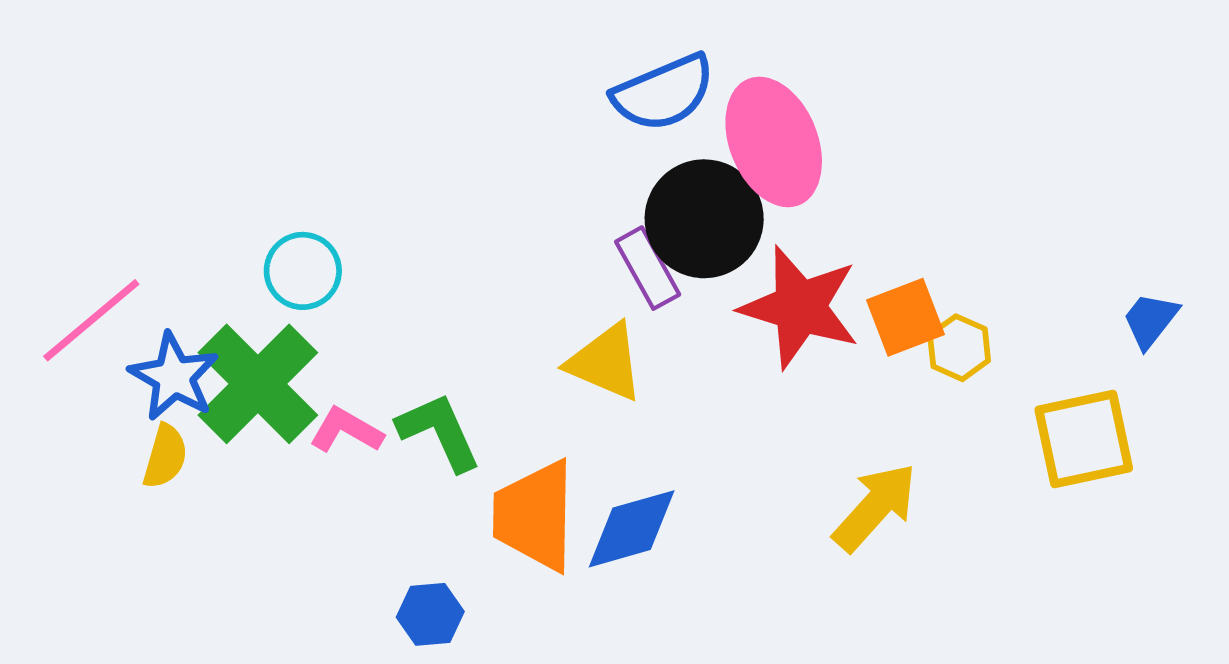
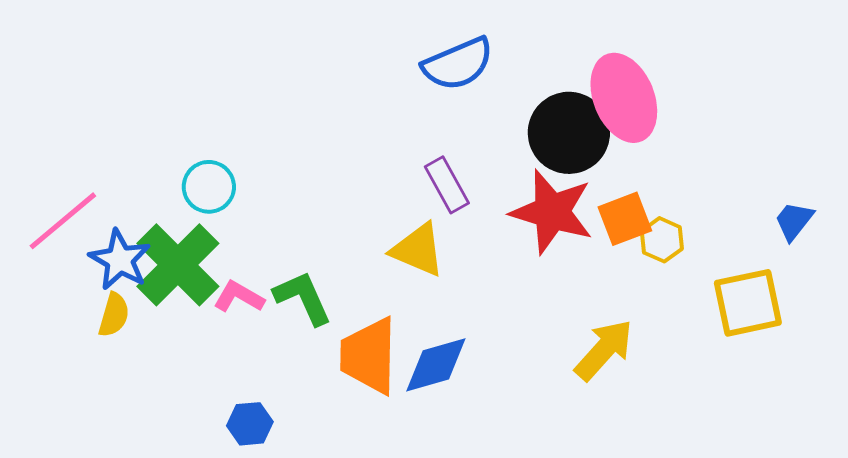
pink ellipse: (774, 142) -> (624, 98), moved
black circle: (704, 219) -> (569, 133), moved
blue hexagon: (430, 614) -> (250, 424), moved

